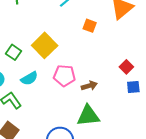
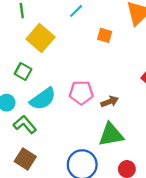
yellow square: (45, 45) -> (40, 38), moved
cyan semicircle: (29, 78) -> (43, 99), size x1.4

